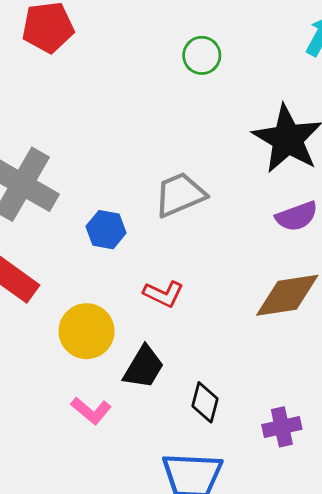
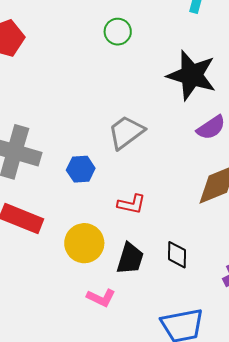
black diamond: (205, 402) -> (177, 255), moved

